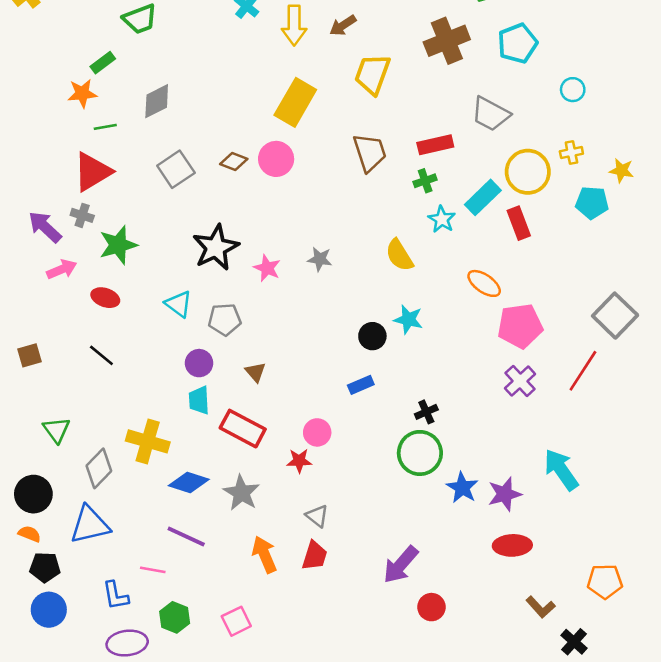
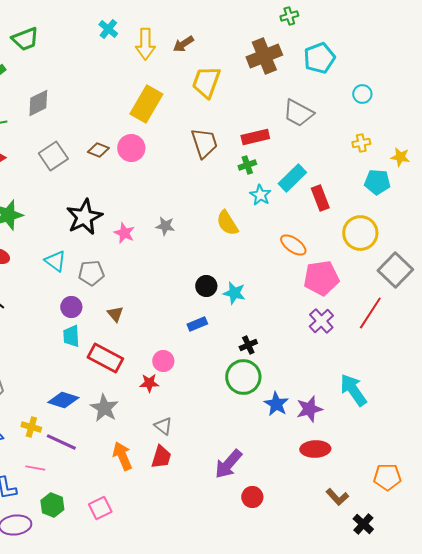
yellow circle: (528, 172) -> (360, 233), moved
cyan star: (408, 319) -> (234, 293), moved
yellow cross: (148, 441) -> (31, 427), moved, size x0.6

